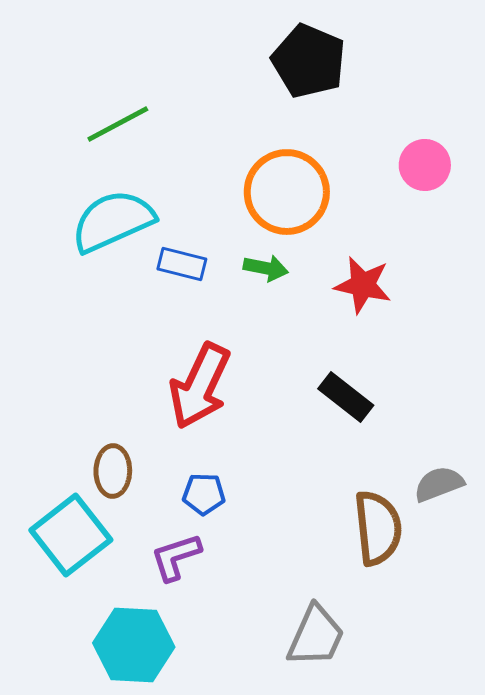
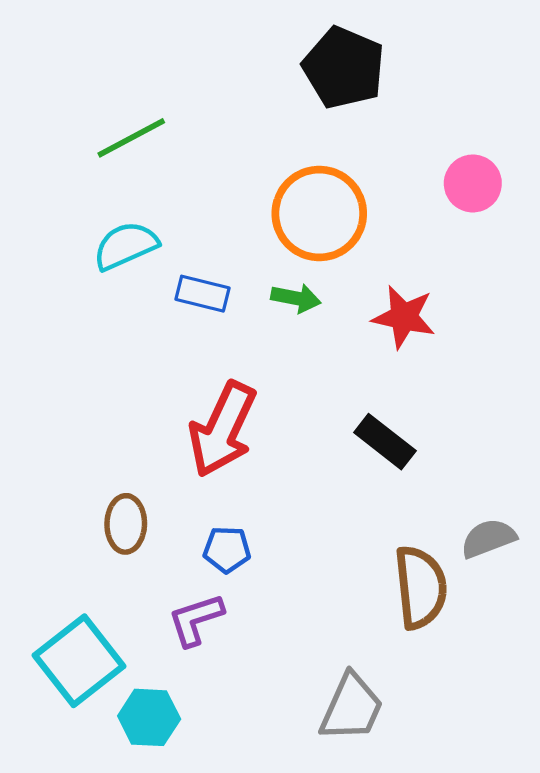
cyan semicircle: (113, 221) -> (126, 246), size x0.7
cyan square: (71, 535) -> (79, 661), moved
cyan hexagon: (134, 645) -> (149, 717), size x0.7

